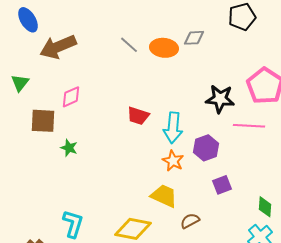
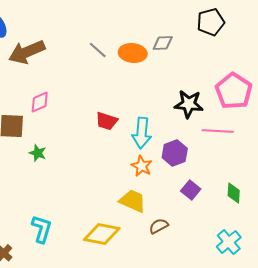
purple square: (222, 185) -> (191, 190), turned -30
green diamond: (265, 207) -> (234, 193), moved

